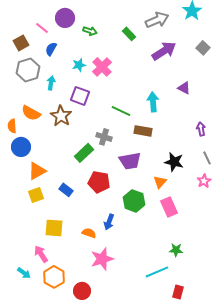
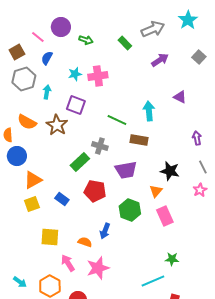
purple arrow: (164, 51) -> (160, 60), size x0.7
pink cross: (102, 67) -> (98, 76), turned 36
pink arrow: (41, 254) -> (68, 263), moved

